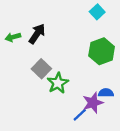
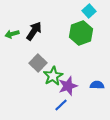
green hexagon: (102, 51) -> (81, 33), moved
purple star: (93, 103) -> (68, 86), moved
blue line: (80, 115) -> (61, 105), moved

